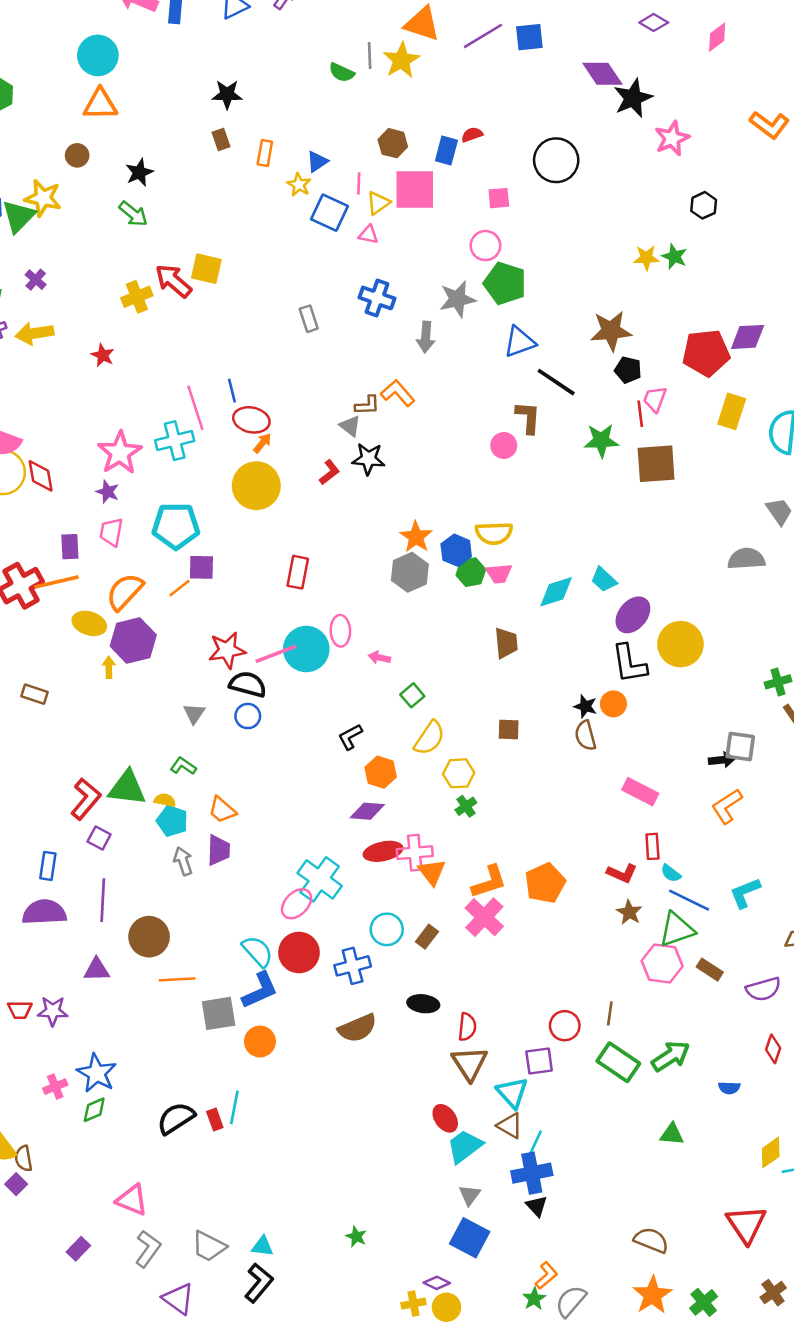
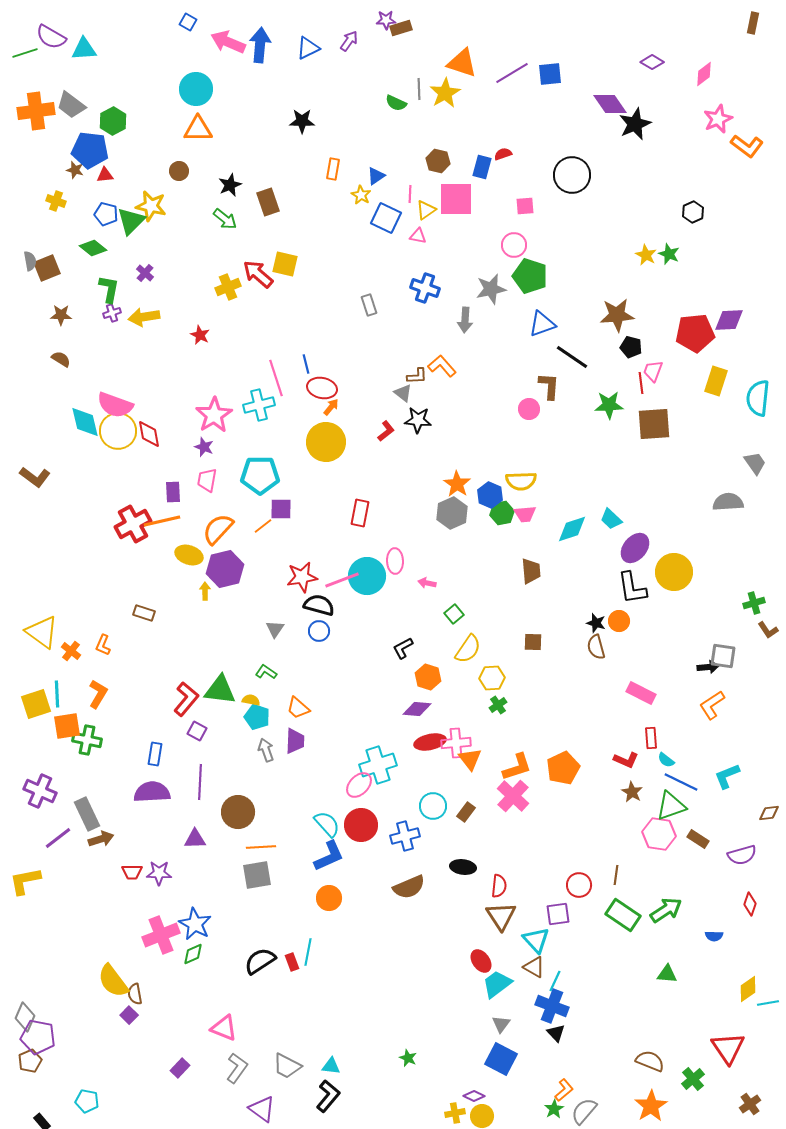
pink star: (672, 138) -> (718, 119), moved
brown rectangle: (221, 140) -> (268, 202), moved, size x1.5
yellow star: (646, 258) -> (646, 255), turned 30
cyan cross: (320, 879) -> (378, 765), turned 36
gray square: (219, 1013) -> (257, 875), moved
pink cross: (55, 1087) -> (161, 935), size x1.8
blue cross: (532, 1173) -> (552, 1006), turned 32
green cross: (704, 1302) -> (693, 1079), moved

